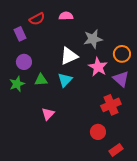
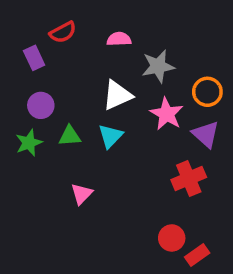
pink semicircle: (66, 16) -> (119, 39), moved
red circle: (98, 132) -> (172, 238), moved

